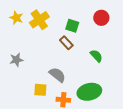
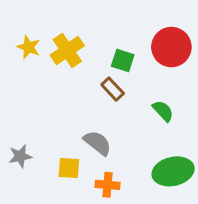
red circle: (101, 18) -> (171, 47), size x1.5
gray star: (16, 60) -> (20, 156), moved
green ellipse: (89, 92) -> (173, 171), moved

